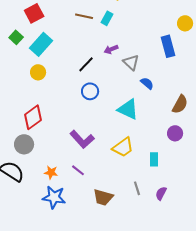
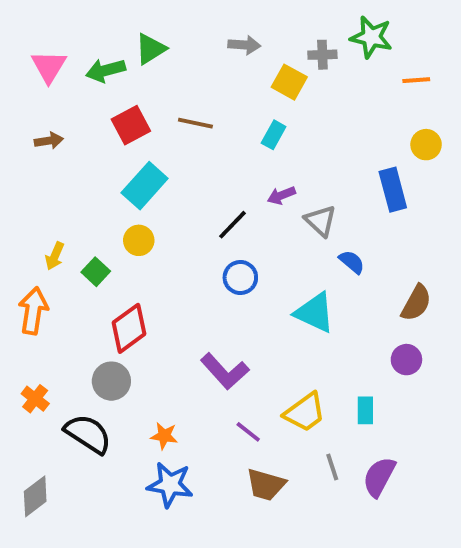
brown line: (84, 16) -> (195, 123), moved
green square: (16, 37) -> (96, 272), moved
yellow trapezoid: (123, 147) -> (305, 412), moved
purple line: (78, 170) -> (248, 432), moved
purple semicircle: (161, 193) -> (379, 477), size x1.5

